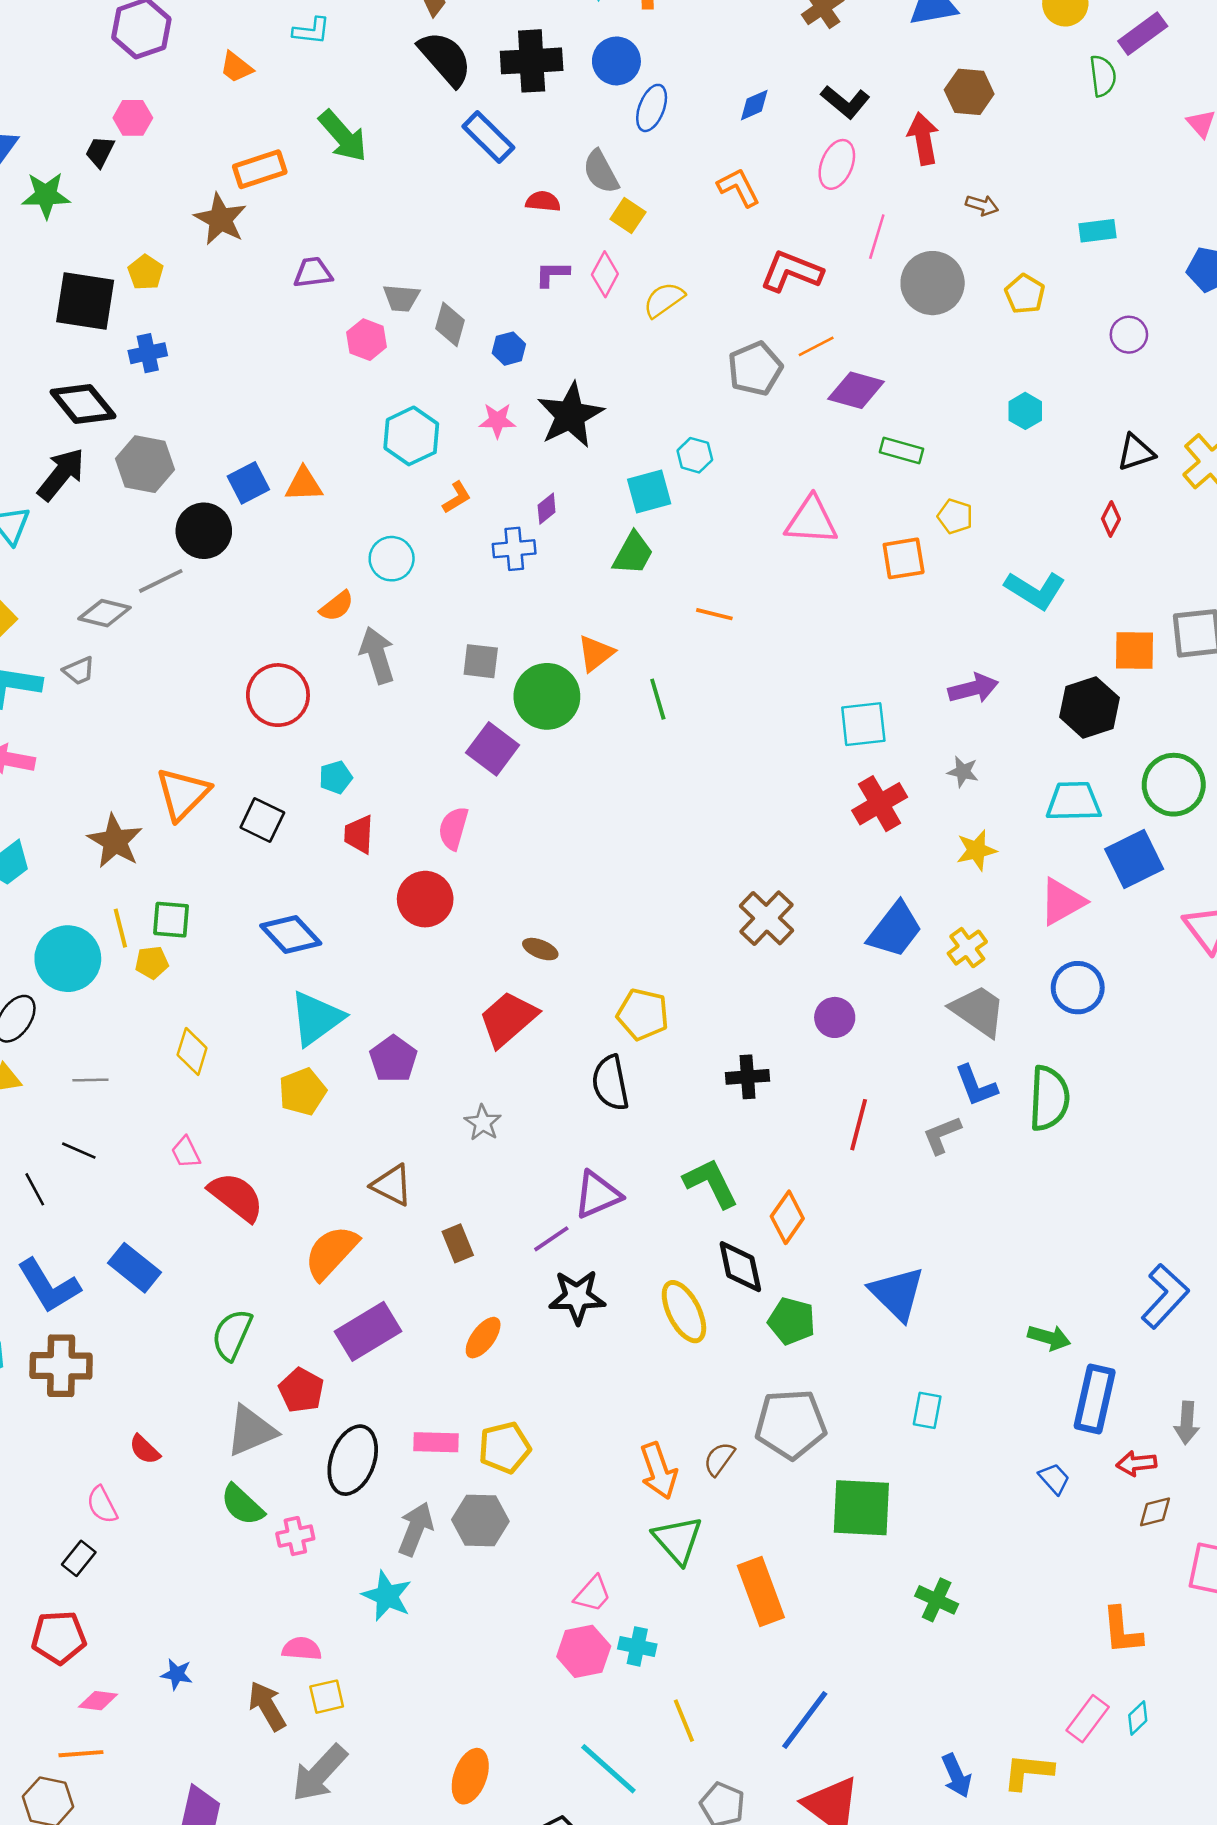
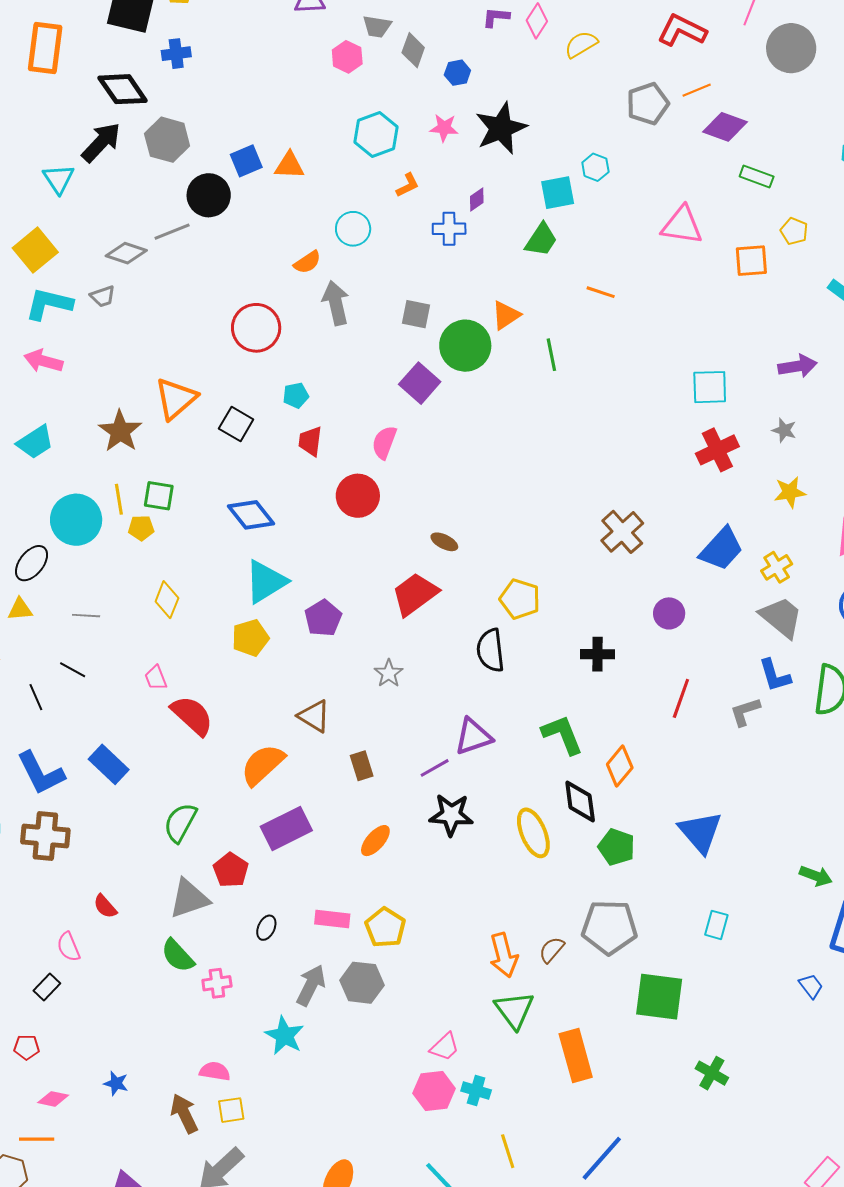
yellow pentagon: (505, 1448) -> (385, 927), turned -30
black ellipse: (353, 1460) -> (266, 928), size x0.5
red pentagon: (59, 1637) -> (27, 1047), size x0.6

